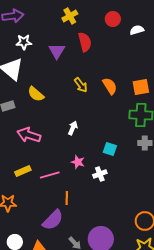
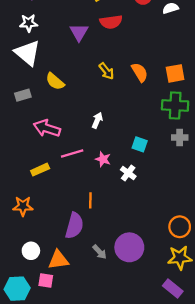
white star: (24, 42) -> (29, 23), moved
red semicircle: (85, 42) -> (111, 22), turned 96
white cross: (100, 174) -> (128, 173), turned -32
pink line: (50, 175) -> (72, 153), moved
purple semicircle: (53, 220) -> (74, 226), turned -30

